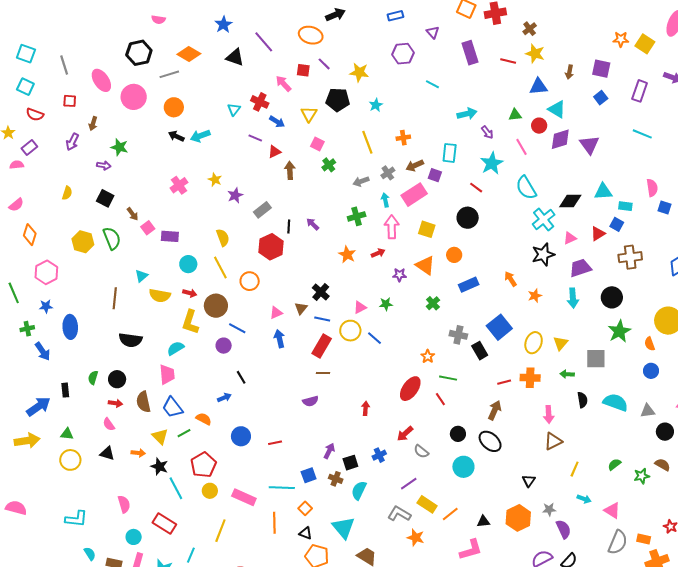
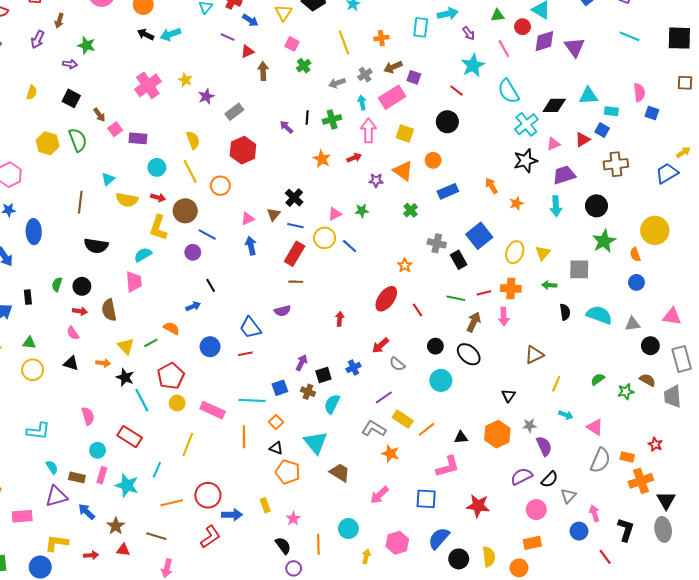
cyan rectangle: (450, 153) -> (421, 27), moved
pink cross: (179, 185) -> (148, 85), size x1.4
black line: (289, 226) -> (307, 118), moved
green line: (448, 378) -> (456, 298), moved
blue trapezoid: (173, 407) -> (250, 328), moved
pink arrow: (549, 414) -> (504, 317), moved

